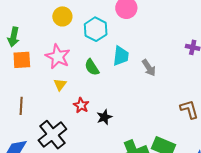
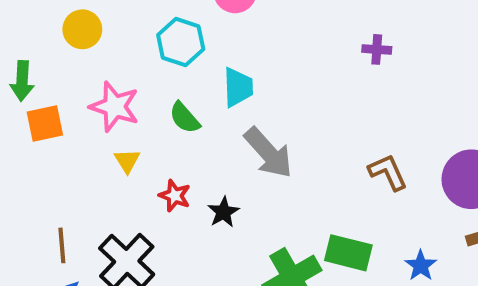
yellow circle: (62, 16) -> (82, 29), moved
gray arrow: (149, 68) -> (268, 153), moved, size x1.6
brown line: (21, 106) -> (62, 245), moved

